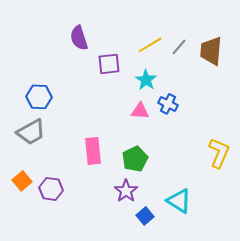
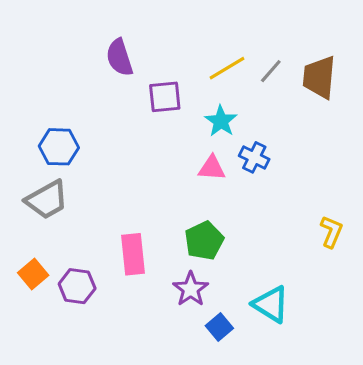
pink rectangle: (93, 151) -> (133, 254), moved
yellow L-shape: (219, 153) -> (331, 232), size x0.7

